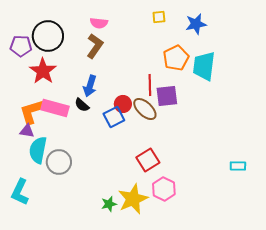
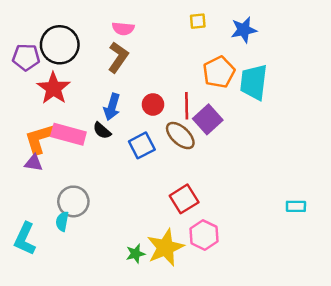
purple square: (167, 96) -> (208, 119), turned -35
red circle: (123, 104) -> (153, 104), moved
cyan semicircle: (38, 150) -> (62, 221), moved, size x0.6

